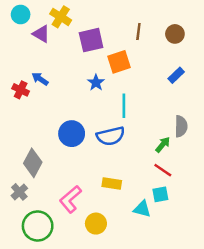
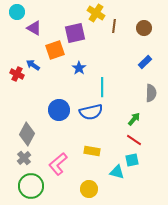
yellow cross: (61, 17) -> (96, 13), moved
orange square: (119, 62) -> (55, 50), moved
gray semicircle: (181, 126) -> (151, 93), moved
gray cross: (19, 192) -> (24, 158), moved
yellow circle: (96, 224) -> (89, 189), moved

